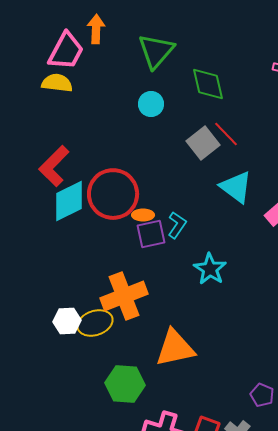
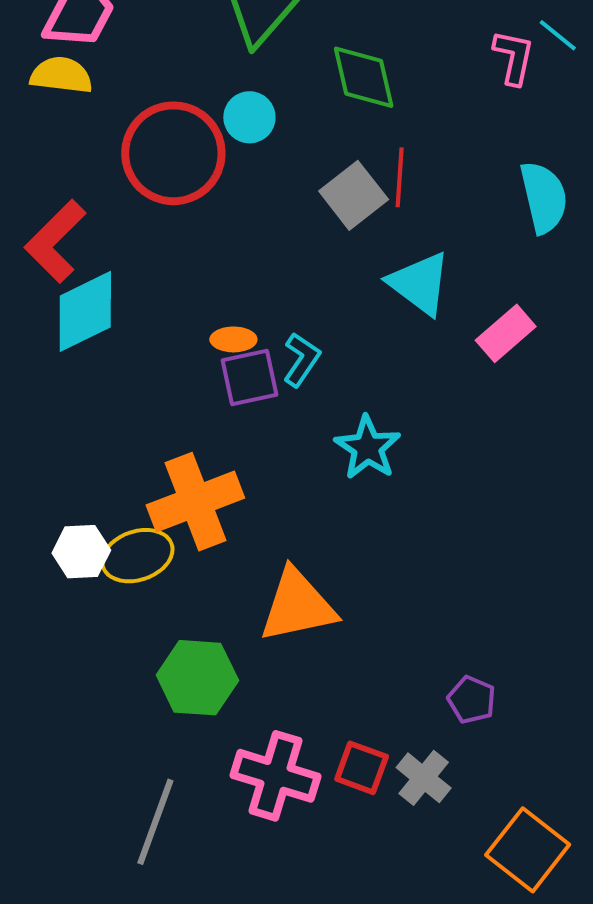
red line: (226, 134) -> (400, 177), turned 48
red circle: (113, 194) -> (173, 153), moved

